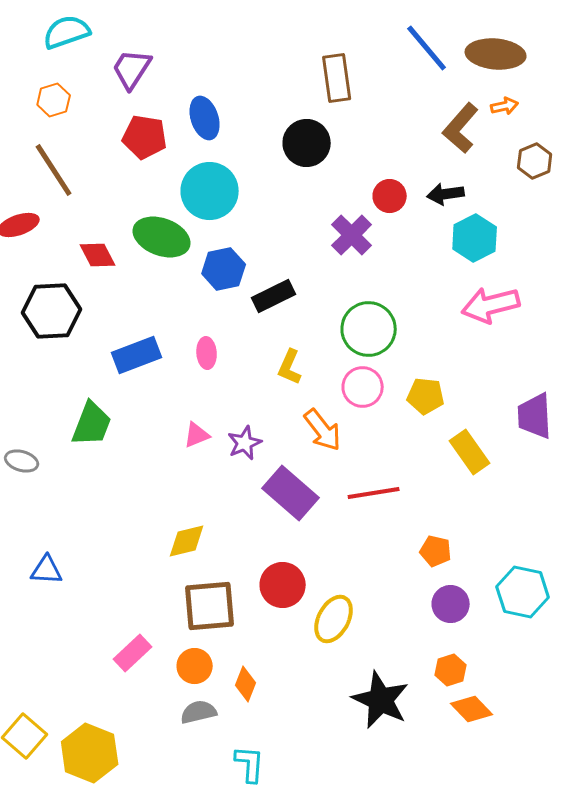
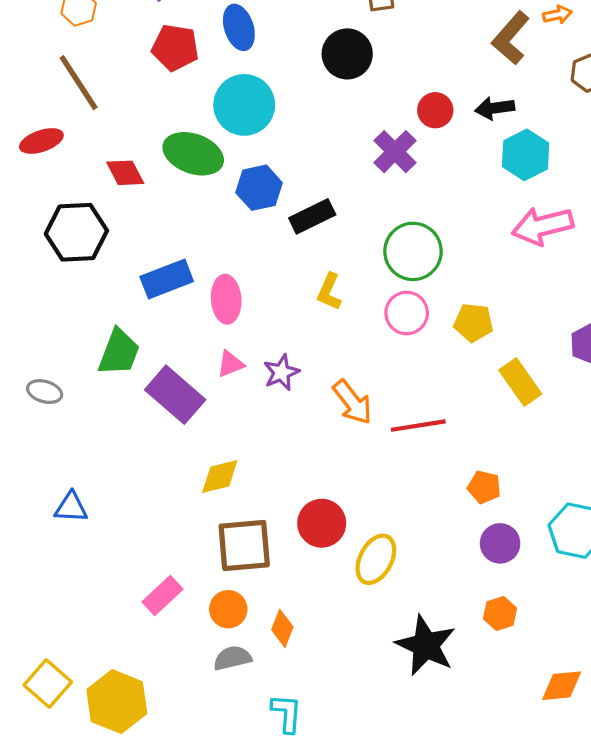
pink ellipse: (207, 353) -> (226, 299), moved, size x1.4
orange arrow: (323, 430) -> (352, 402), moved
purple rectangle: (291, 493) -> (175, 395), moved
orange diamond: (472, 709) -> (562, 686), moved, turned -51

